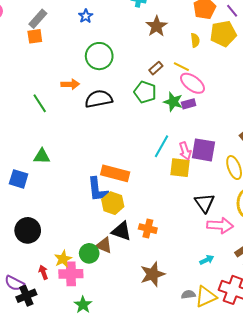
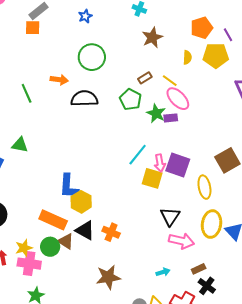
orange rectangle: (115, 173) -> (53, 220), moved

